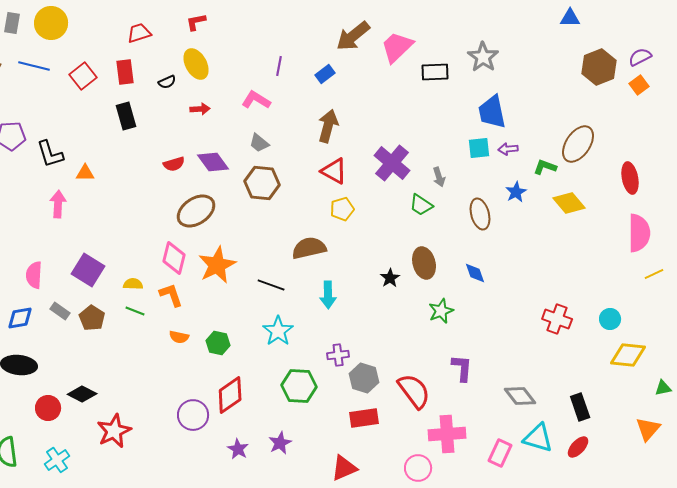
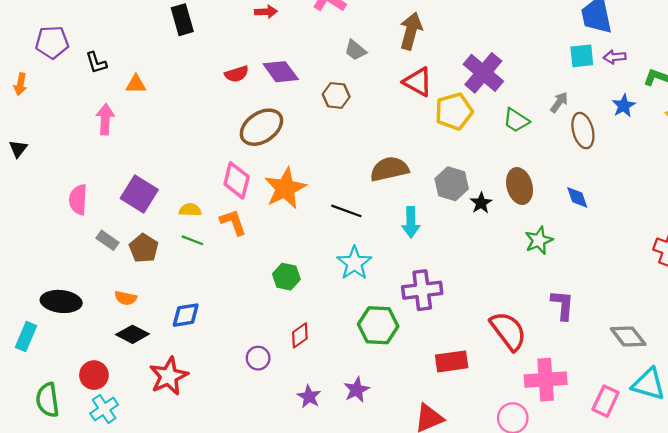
gray trapezoid: (259, 143) -> (355, 50), moved
black L-shape: (50, 154) -> (96, 63), size x0.7
gray arrow: (439, 177) -> (559, 102), moved, turned -126
brown hexagon: (262, 183) -> (336, 95), size x0.7
yellow pentagon: (342, 209) -> (454, 111), moved, size x1.4
blue diamond: (20, 318) -> (186, 315), moved
orange semicircle: (179, 337) -> (126, 298), moved
purple cross: (338, 355) -> (422, 290), size x1.6
gray hexagon: (364, 378) -> (452, 184), moved
red diamond: (230, 395) -> (300, 335), size x0.6
red circle: (48, 408) -> (94, 375), moved
purple circle: (193, 415) -> (258, 358), size x0.7

